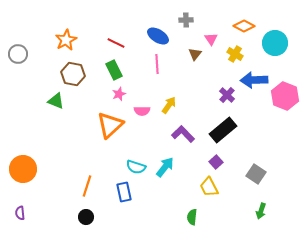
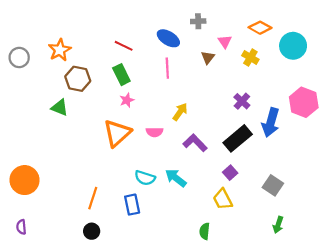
orange star: (66, 40) -> (60, 50), moved
blue arrow: (254, 80) -> (271, 122), moved, turned -72
pink semicircle: (142, 111) -> (155, 132), moved
cyan arrow: (165, 167) -> (176, 178), turned -90

